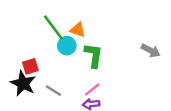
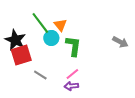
orange triangle: (78, 30) -> (60, 25), turned 32
red square: (30, 66) -> (21, 55), size x1.5
black star: (23, 83) -> (15, 40), moved

